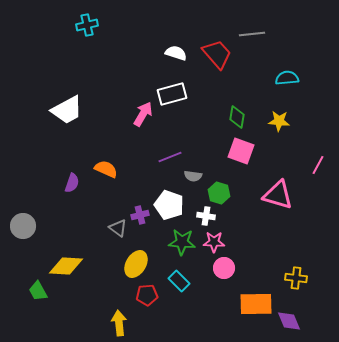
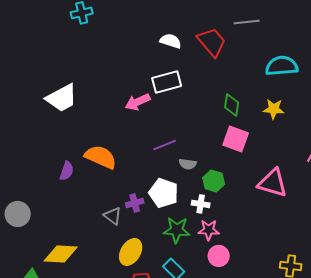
cyan semicircle: (287, 78) -> (282, 66), size x1.4
pink arrow: (143, 114) -> (138, 102), turned -145
orange semicircle: (106, 169) -> (101, 157), size x1.4

